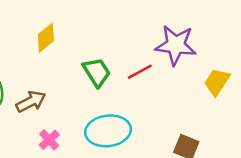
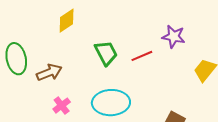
purple star: (176, 45) -> (174, 36), size x0.7

